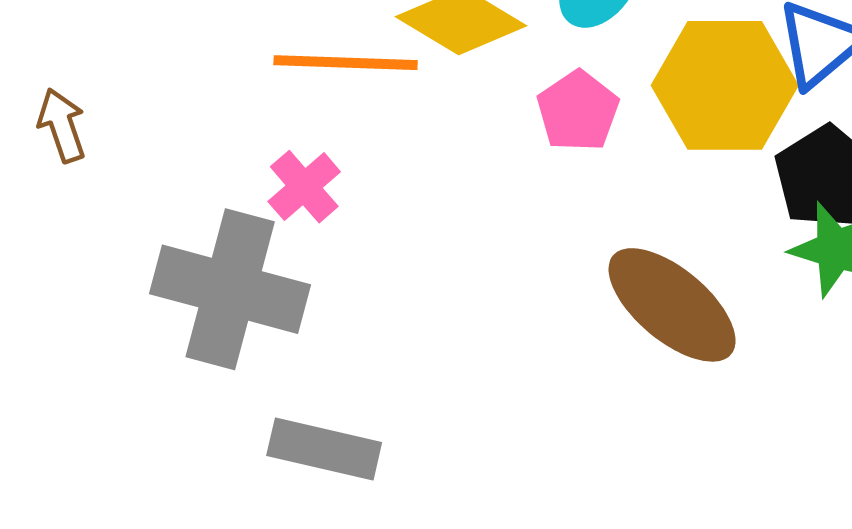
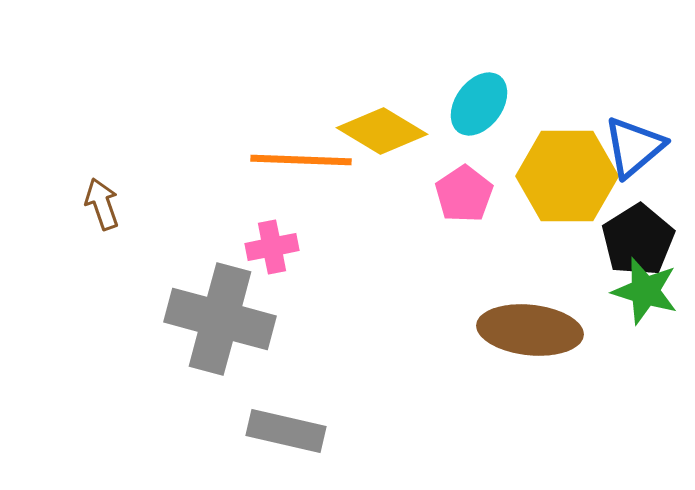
pink cross: (304, 187) -> (272, 247), turned 30
brown ellipse: (672, 305) -> (530, 330), turned -34

